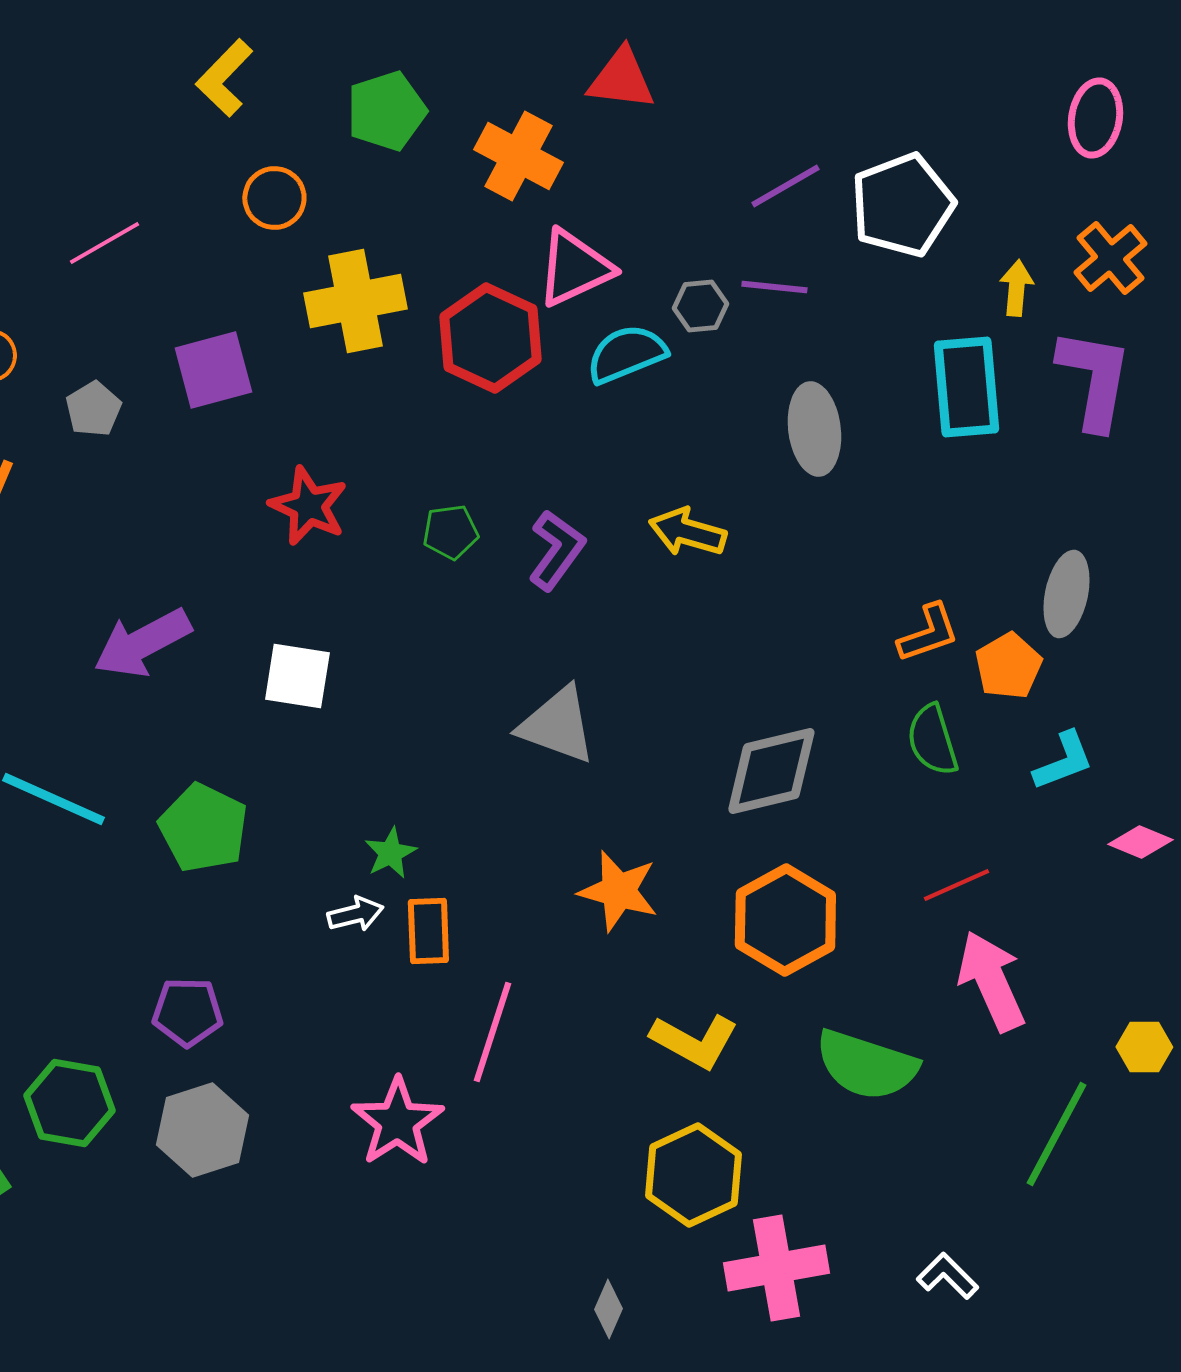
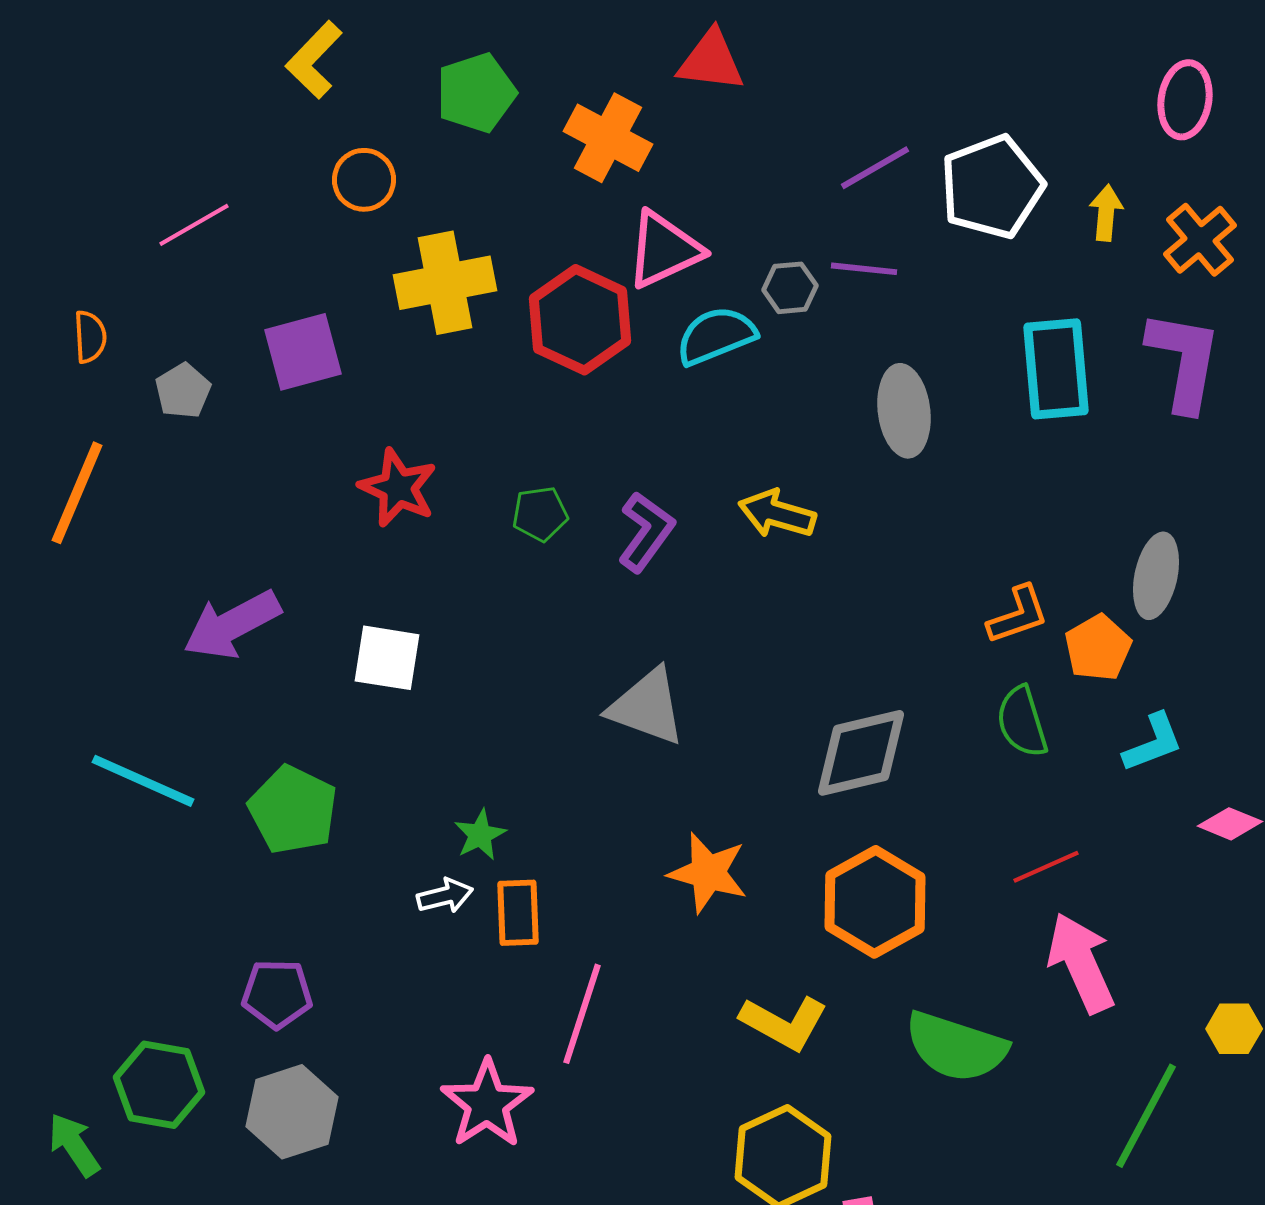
yellow arrow: (1016, 288) -> (1106, 213), moved

